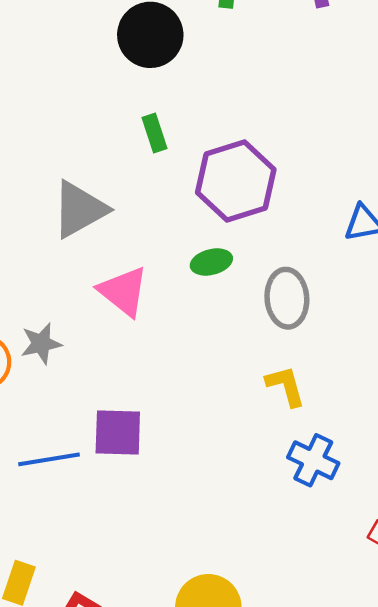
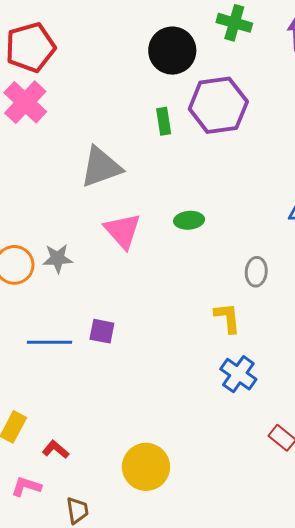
purple hexagon: (236, 181) -> (218, 105), moved
gray ellipse: (287, 298) -> (256, 272), moved, size x0.7
purple square: (118, 432) -> (102, 331), size x0.7

